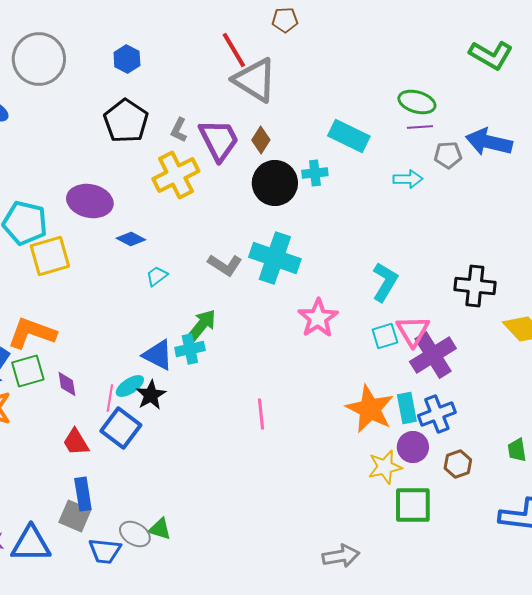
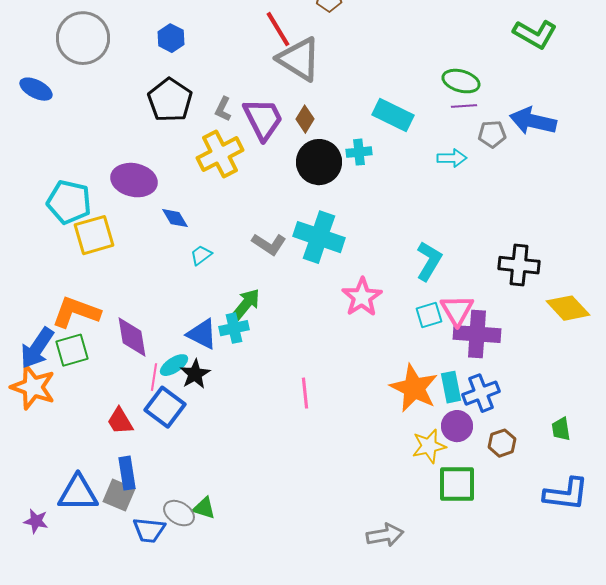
blue diamond: (131, 239) -> (175, 218), turned 32
purple cross: (433, 355) -> (477, 334), turned 36
purple diamond: (67, 384) -> (132, 337), moved, size x1.6
blue triangle: (31, 544) -> (78, 493), moved

